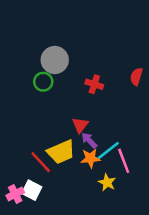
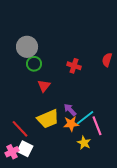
gray circle: (55, 60) -> (27, 47), moved
red triangle: (80, 125) -> (44, 86), moved
red line: (41, 162) -> (20, 129), moved

